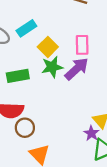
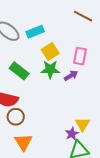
purple arrow: (77, 69) -> (71, 76), size x0.6
green rectangle: (18, 76) -> (19, 71), turned 36

